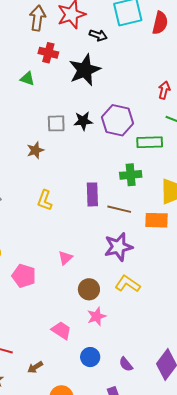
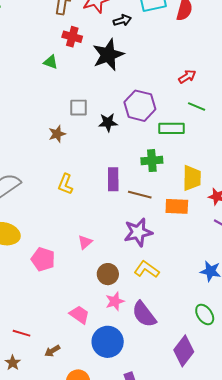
black arrow: (98, 35) -> (122, 20), turned -36
red arrow: (164, 90) -> (187, 77), turned 42
black star: (83, 121) -> (108, 122), moved
blue circle: (90, 357) -> (108, 342), size x1.6
purple semicircle: (126, 364) -> (144, 314), moved, size x1.8

